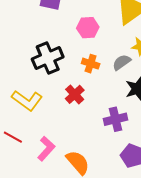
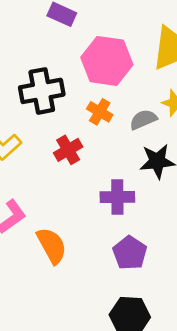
pink hexagon: (88, 28) -> (107, 61), size x1.6

